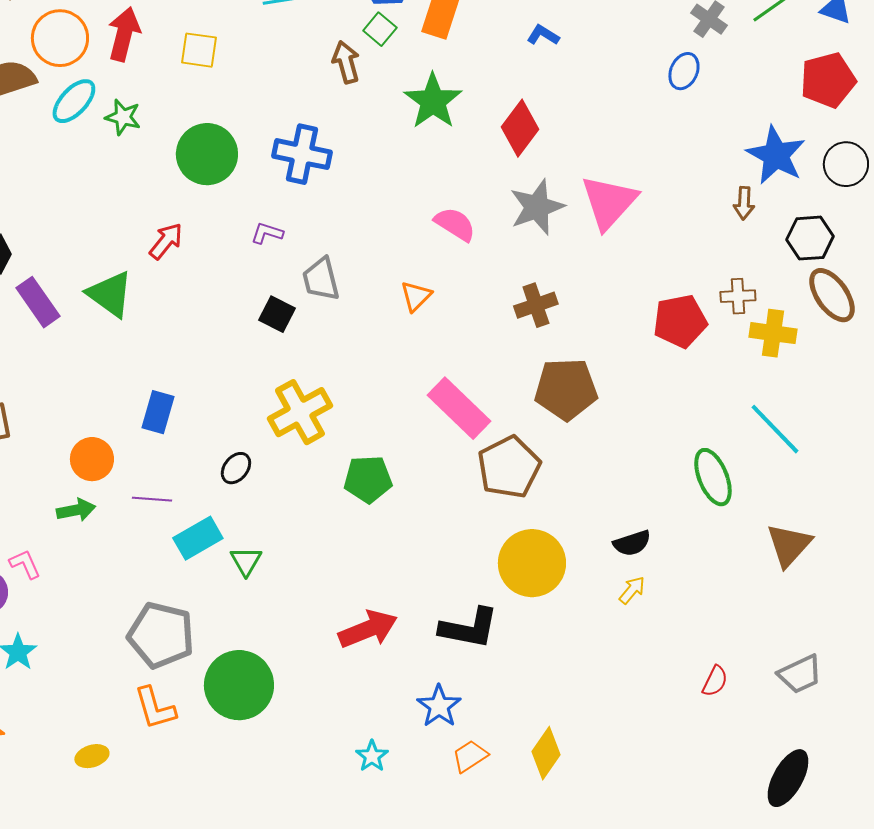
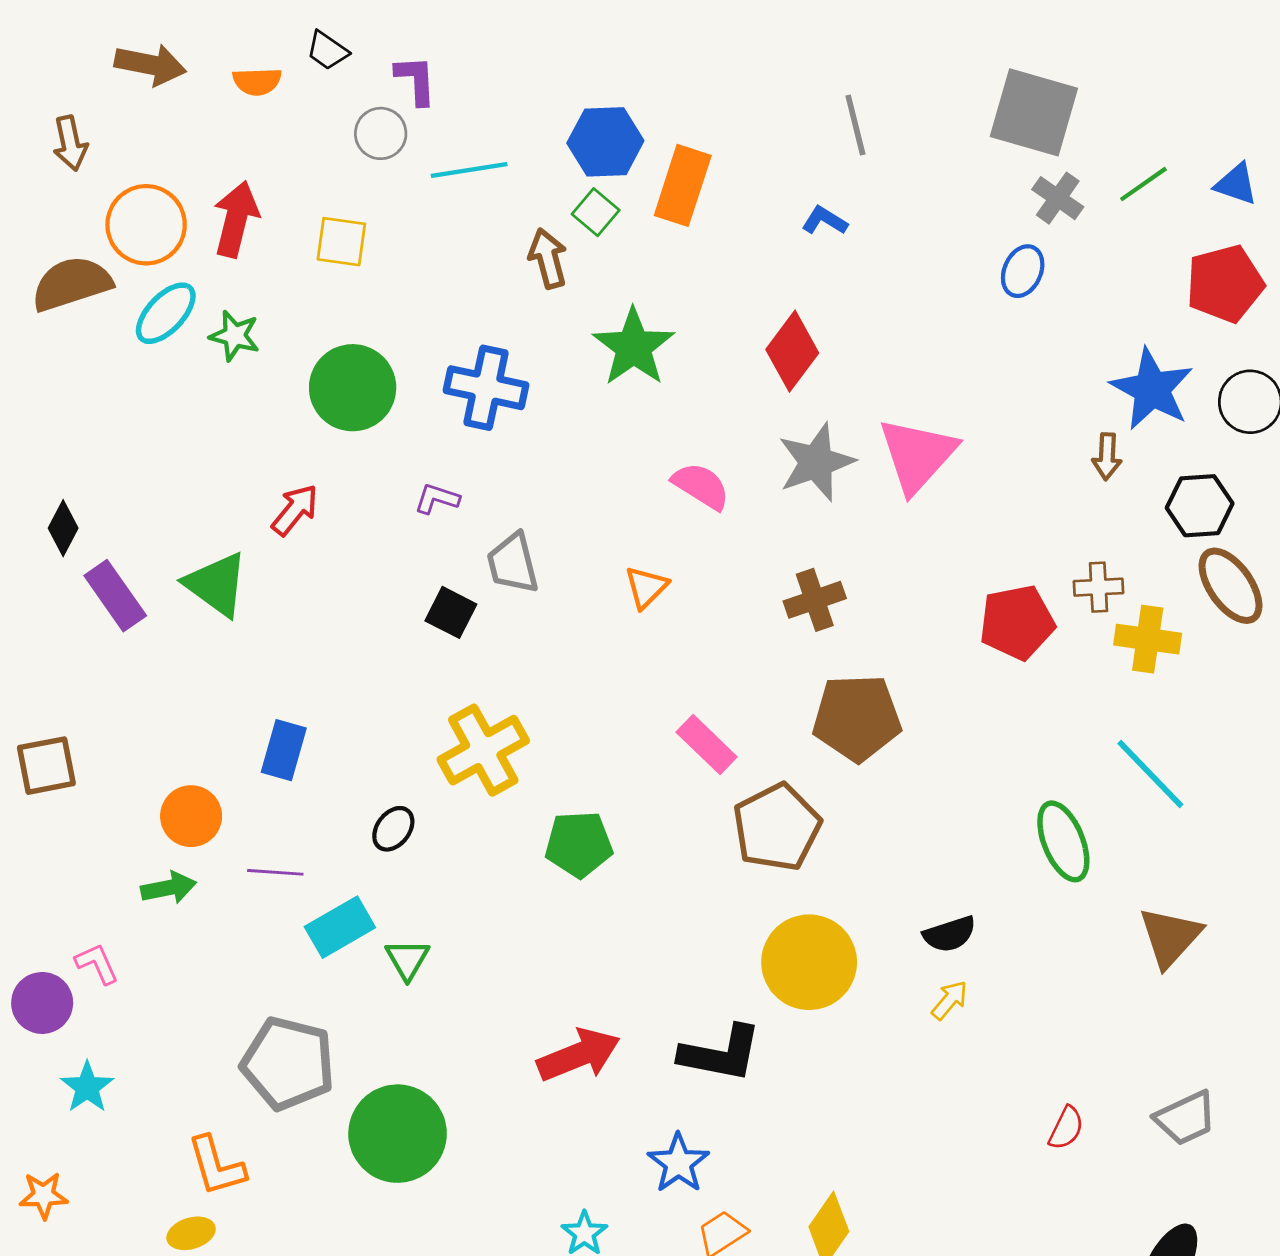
green star: (433, 101) -> (634, 347), moved
pink rectangle: (459, 408) -> (707, 744), size x0.7
orange L-shape: (155, 708) -> (216, 1166), moved

